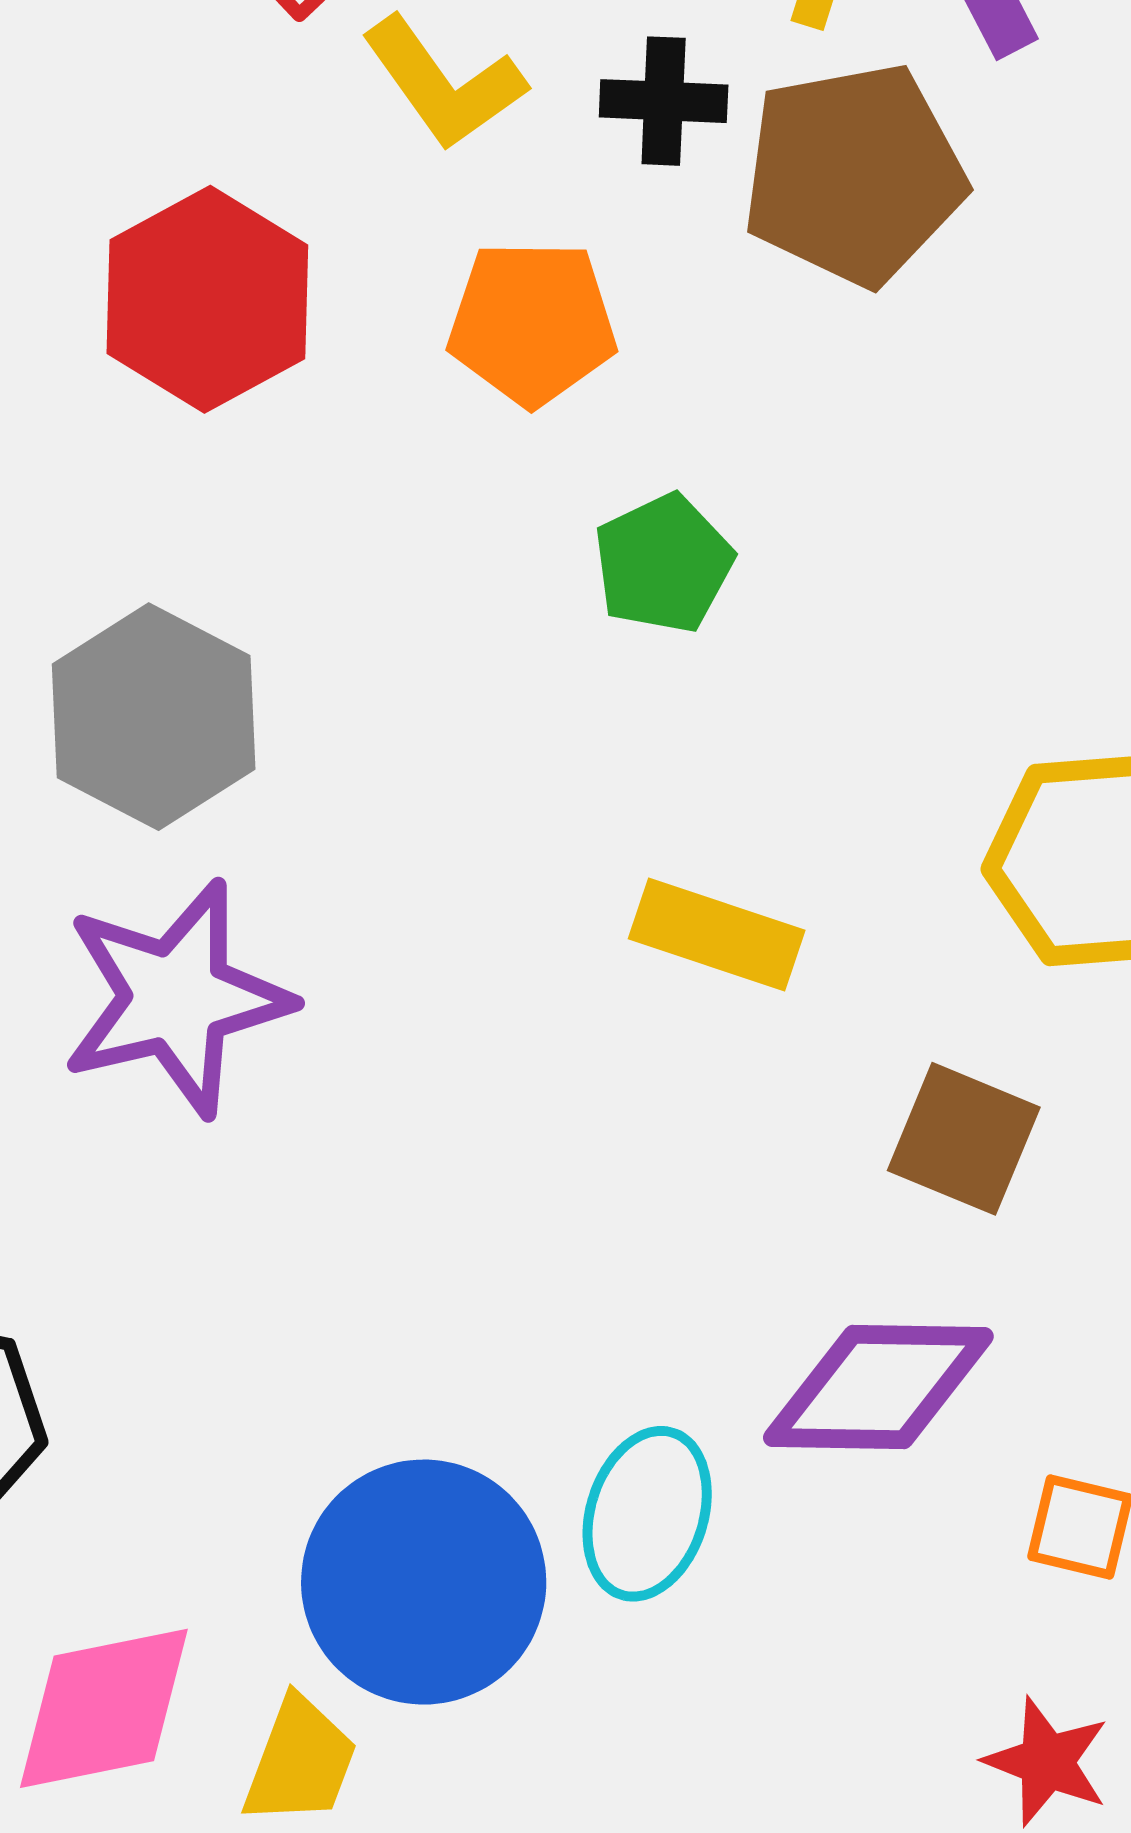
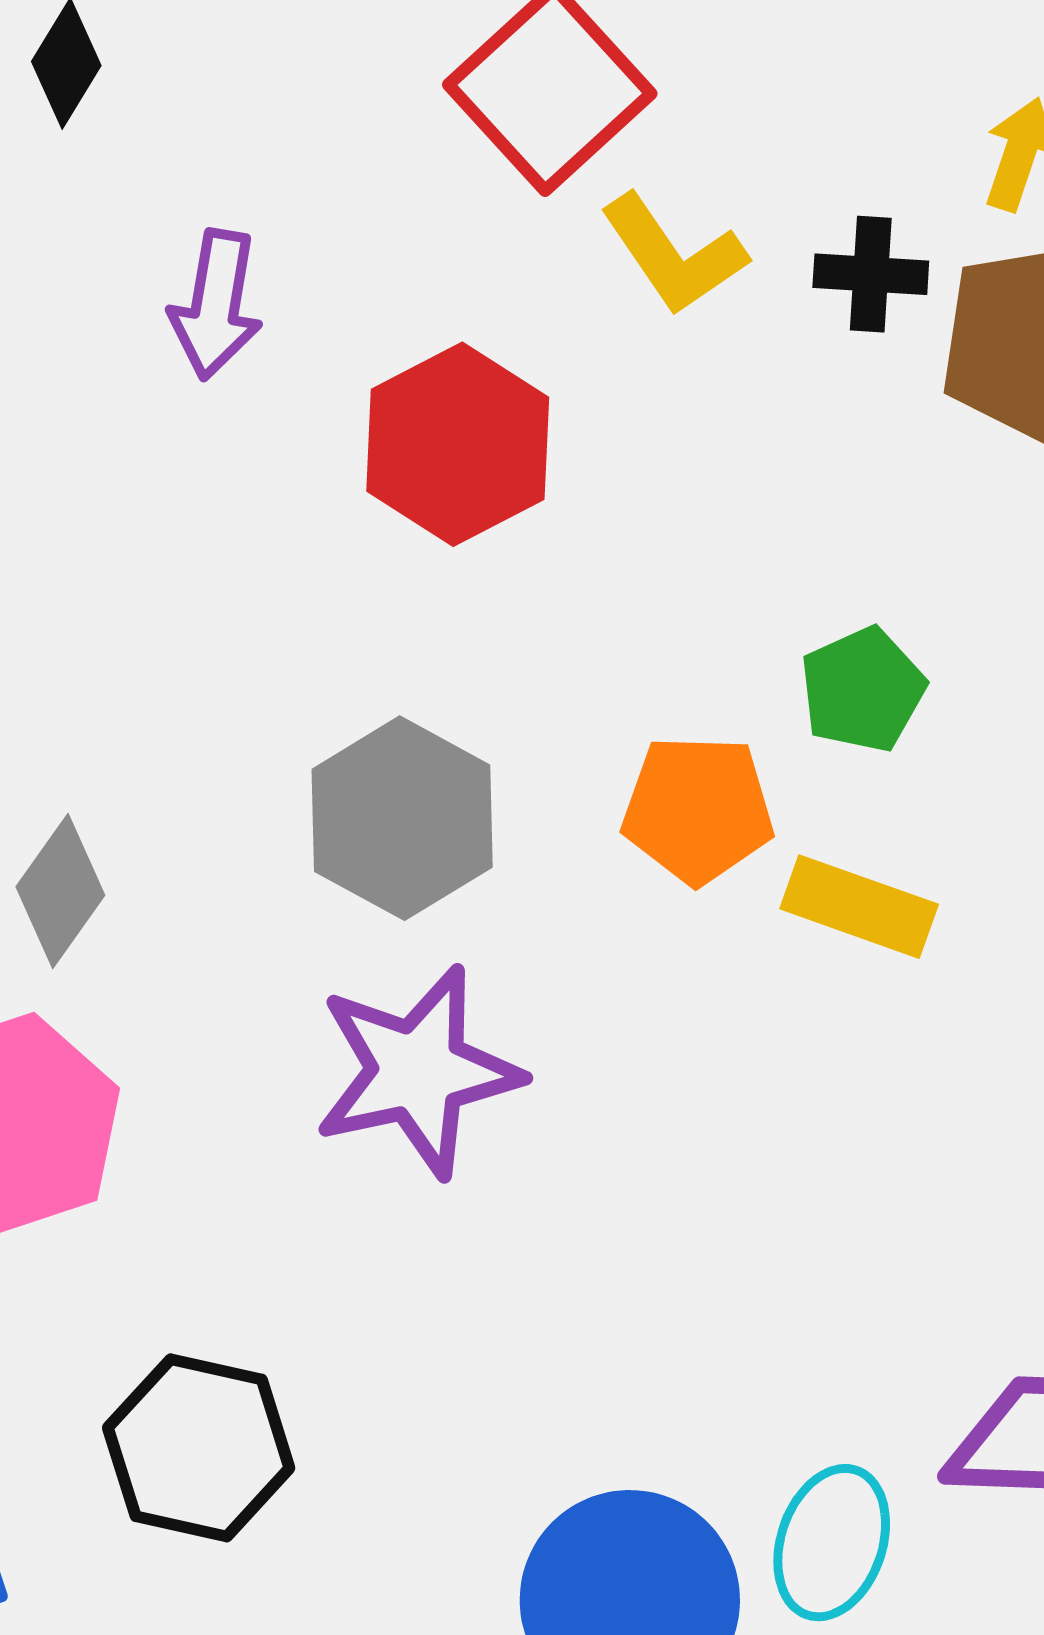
orange pentagon: (532, 323) -> (698, 809), moved
yellow rectangle: (717, 935) -> (859, 907), moved

